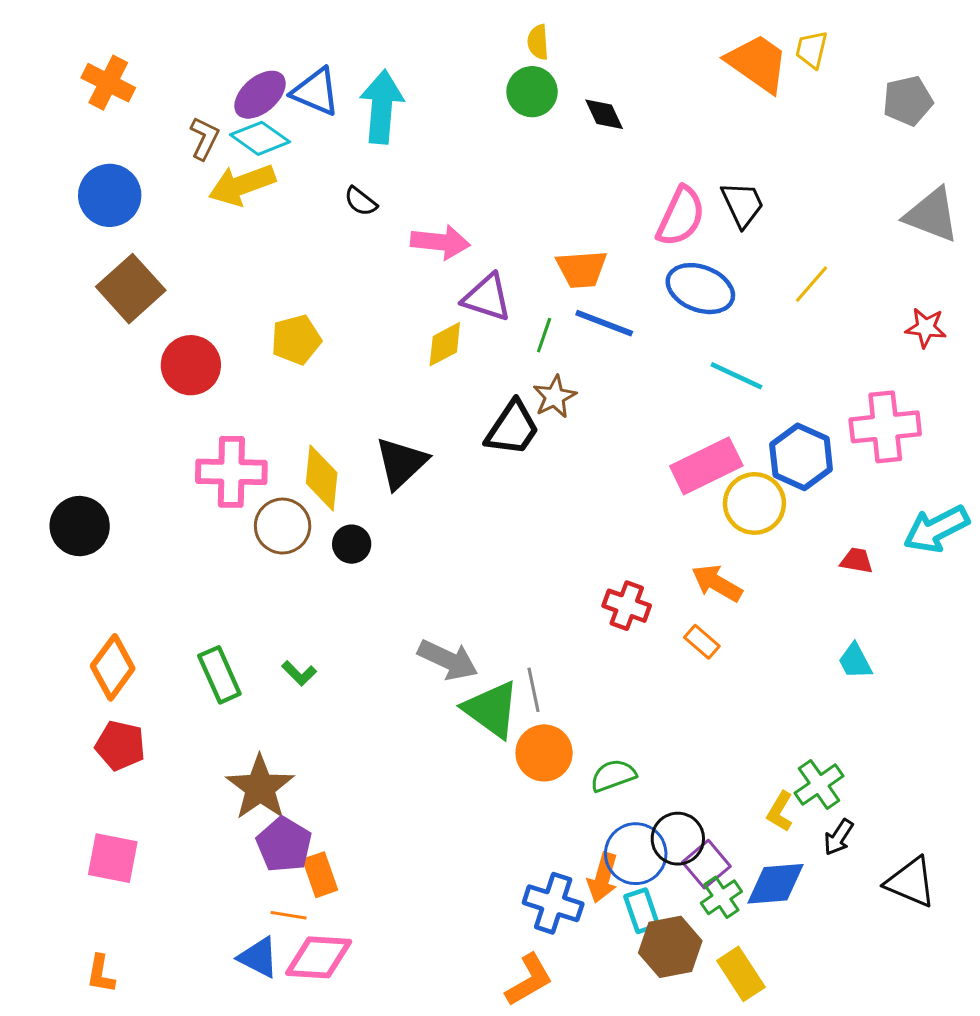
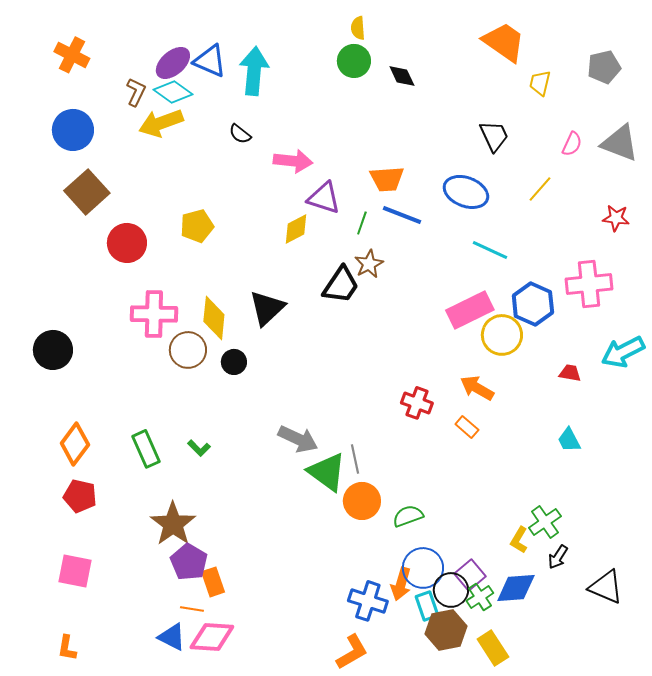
yellow trapezoid: (812, 50) -> (540, 83), moved
pink semicircle: (681, 216) -> (572, 144), moved, size x0.6
black circle: (678, 839) -> (451, 590), moved

